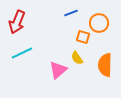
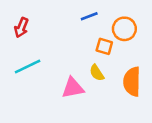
red arrow: (17, 22) -> (21, 28), size x0.7
pink triangle: (58, 70) -> (73, 88), turned 30

